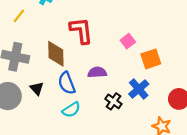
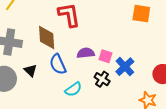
pink square: (128, 41) -> (106, 56), moved, turned -32
orange square: (151, 59) -> (141, 14), moved, turned 30
cyan semicircle: (71, 110) -> (73, 89), moved

